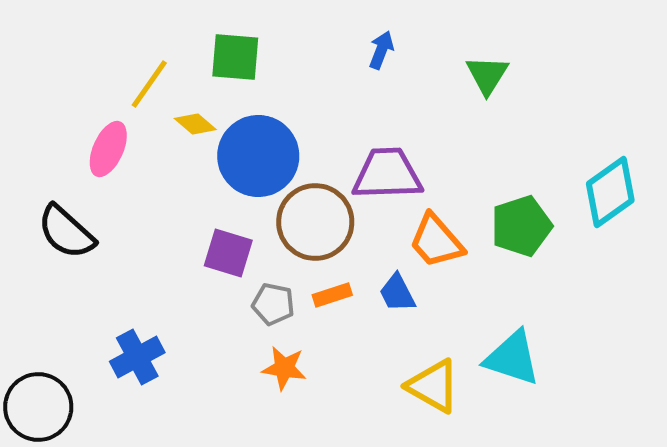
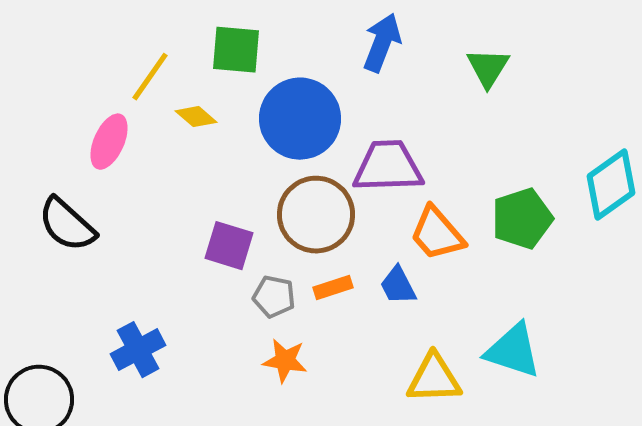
blue arrow: (381, 50) -> (382, 43), size x1.5
blue circle: (258, 156) -> (300, 119), moved
yellow triangle: (433, 386) -> (434, 379), turned -32

